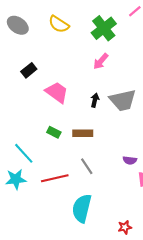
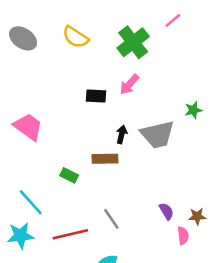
black rectangle: (29, 70) -> (96, 96), moved, turned 42
pink trapezoid: (57, 92) -> (28, 127), moved
brown rectangle: (83, 133) -> (105, 159), moved
purple semicircle: (130, 160) -> (166, 211), turned -128

